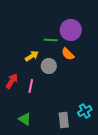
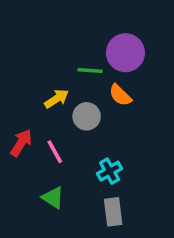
pink line: (31, 86) -> (55, 152), turned -40
cyan cross: (85, 111) -> (110, 171), moved
green triangle: (25, 119) -> (53, 198), moved

